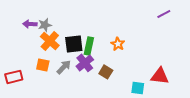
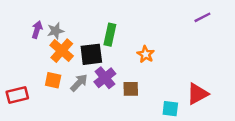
purple arrow: (30, 24) -> (37, 30), turned 104
green rectangle: (89, 46) -> (110, 35), moved
brown square: (106, 72) -> (131, 89), turned -32
red triangle: (160, 76) -> (197, 94), turned -36

